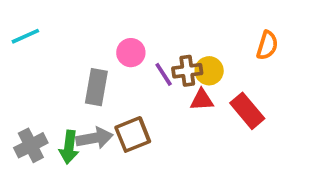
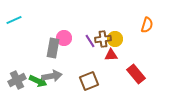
pink circle: (131, 53) -> (64, 38), moved
red rectangle: (247, 111) -> (136, 74), moved
brown square: (133, 134) -> (89, 81), moved
green arrow: (69, 147) -> (38, 81), turned -72

